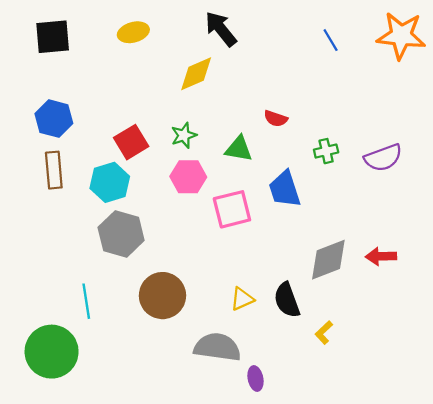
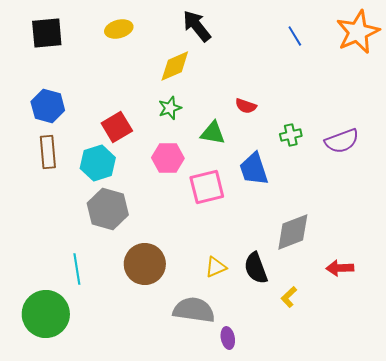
orange star: (401, 36) -> (358, 32), turned -30
green star: (184, 135) -> (170, 108), moved
red arrow: (381, 256) -> (340, 268), moved

